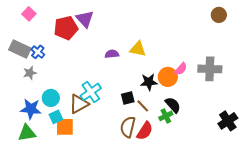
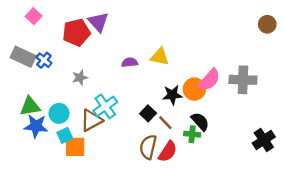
brown circle: (219, 15) -> (267, 24), moved
pink semicircle: (181, 69) -> (209, 80), size x1.5
gray star: (30, 73) -> (80, 78), moved
black square: (128, 98) -> (148, 113), turned -32
green cross: (166, 116) -> (192, 134), turned 32
green triangle: (27, 133) -> (30, 106), moved

